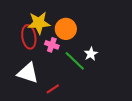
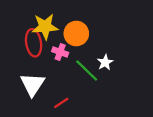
white triangle: (28, 73) -> (32, 84), turned 45

